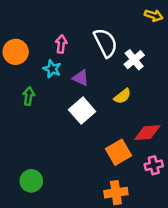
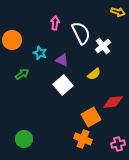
pink arrow: (61, 44) -> (55, 23), moved
green arrow: (29, 96) -> (22, 74), turned 48
pink cross: (154, 165) -> (118, 144), moved
orange cross: (116, 193) -> (83, 139), moved, turned 30

